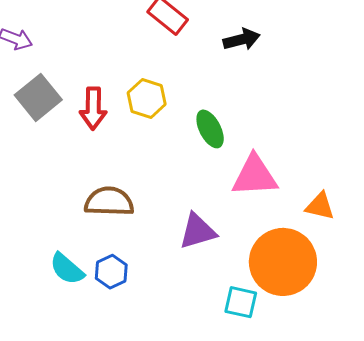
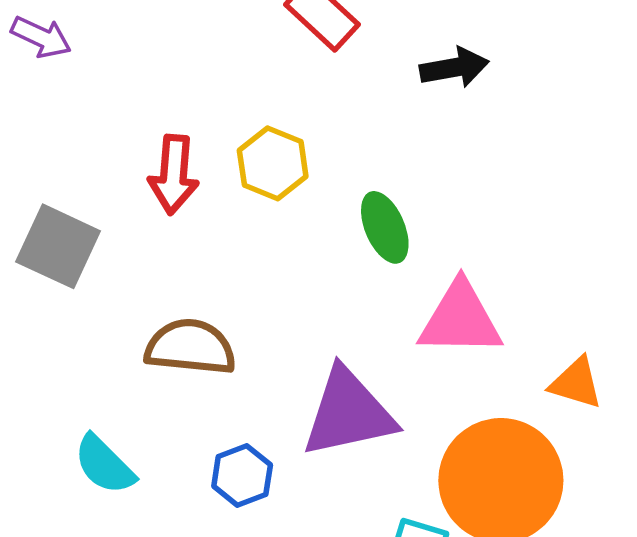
gray square: (38, 97) -> (58, 246), moved, turned -30
purple triangle: (197, 231) -> (348, 413), size x1.4
blue hexagon: (111, 272) -> (242, 475), moved

